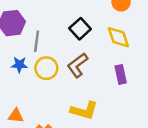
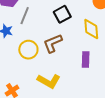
yellow circle: (46, 68) -> (28, 50), moved

